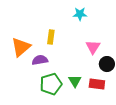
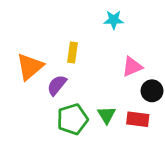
pink triangle: (93, 47) -> (132, 67), turned 35
purple semicircle: (40, 60) -> (57, 85), turned -42

